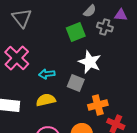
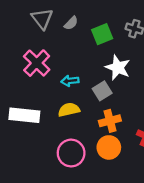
gray semicircle: (90, 11) -> (71, 23), moved
gray square: (76, 83) -> (102, 91), turned 36
orange cross: (98, 105) -> (110, 121), moved

